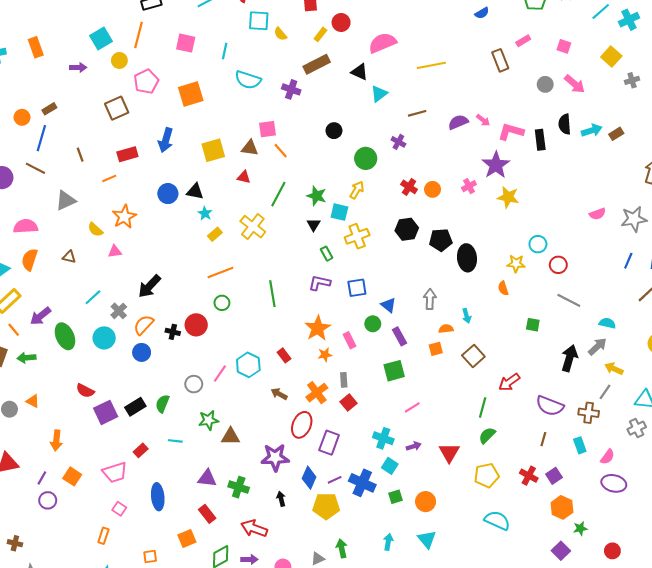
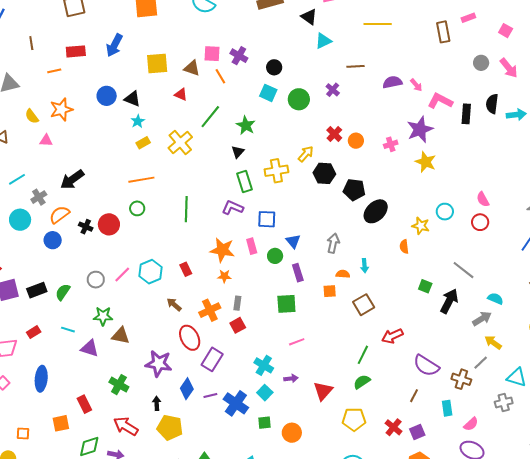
purple cross: (291, 89) -> (239, 56), moved
yellow arrow: (357, 190) -> (306, 154), moved
cyan square: (339, 212) -> (268, 93), moved
pink semicircle: (597, 214) -> (483, 199), moved, turned 70
green rectangle: (327, 254) -> (245, 181), size x1.5
black ellipse: (467, 258) -> (376, 211), turned 40
red circle: (558, 265) -> (480, 222), moved
orange star: (318, 328) -> (222, 250), turned 30
pink rectangle: (349, 340) -> (252, 246), moved
black arrow: (569, 358) -> (449, 301), moved
red ellipse: (302, 425) -> (190, 338), turned -60
purple triangle: (207, 478) -> (90, 348), moved
yellow pentagon: (326, 506) -> (170, 428), moved

